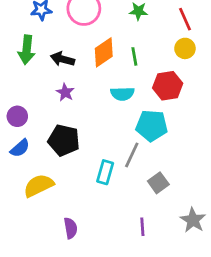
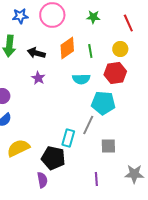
yellow circle: (185, 48) -> (120, 49), moved
black pentagon: (64, 140) -> (53, 158), moved
gray square: (158, 183) -> (108, 146), turned 35
gray star: (193, 220) -> (134, 174), turned -30

